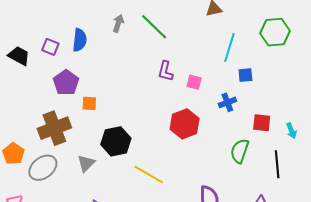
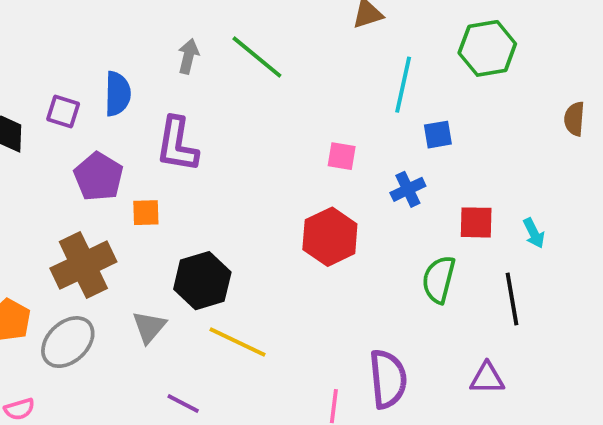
purple L-shape: (166, 71) -> (177, 144), moved, size x1.4
yellow line: (149, 175) -> (238, 342), moved

